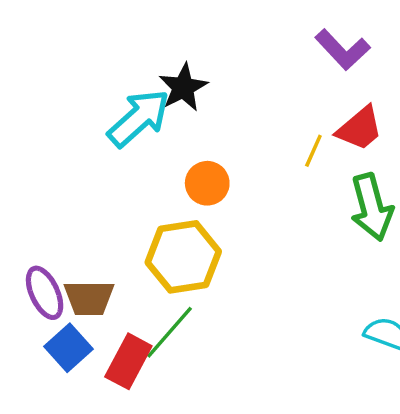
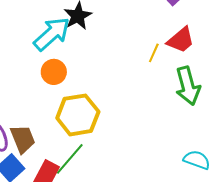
orange circle: (207, 183) -> (54, 72), moved
brown trapezoid: (89, 298) -> (23, 139), turned -112

